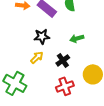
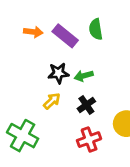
green arrow: (77, 38) -> (84, 76), moved

